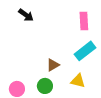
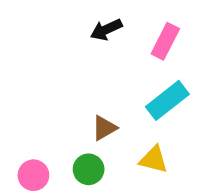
black arrow: (26, 15) -> (106, 30), moved, turned 119
pink rectangle: (84, 21) -> (165, 41), turned 30

